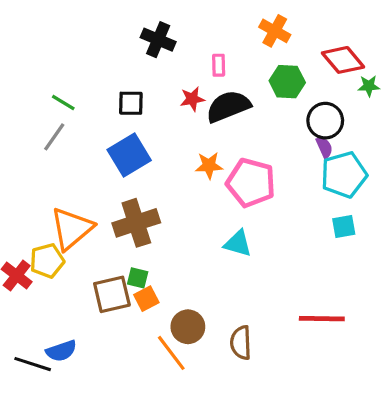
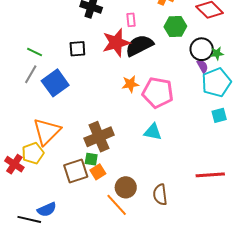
green star: (369, 86) -> (217, 53), moved
red star: (192, 99) -> (116, 43), size x1.8
blue square: (129, 155) -> (55, 83), moved
brown cross: (136, 223) -> (99, 137), moved

